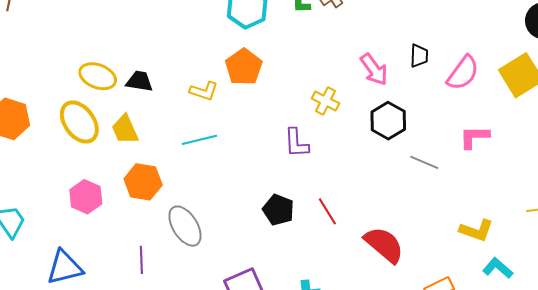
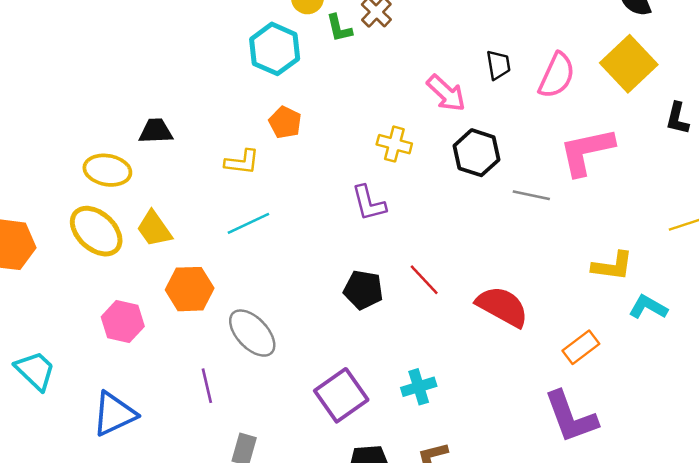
orange pentagon: (244, 67) -> (285, 122), size x0.7
black trapezoid: (139, 81) -> (156, 131), moved
pink L-shape: (474, 137) -> (587, 151), size x1.5

